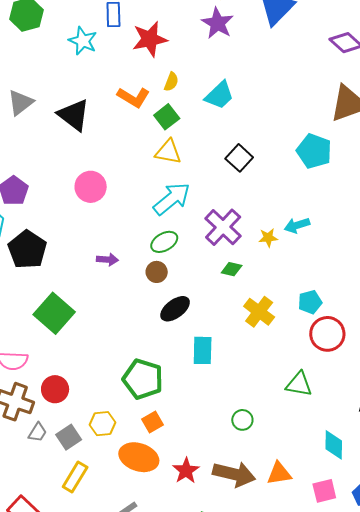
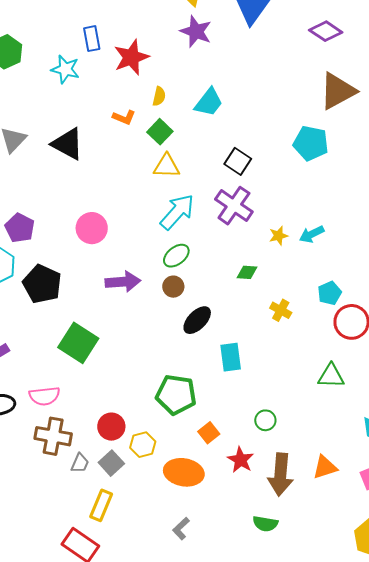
orange L-shape: (133, 97) -> (124, 117), size x0.7
pink circle: (91, 187) -> (92, 228), moved
cyan arrow: (297, 225) -> (312, 234), moved
purple cross: (223, 227) -> (234, 206), moved
purple arrow: (107, 260) -> (123, 282), size x1.6
yellow cross: (259, 312) -> (281, 310), size x0.7
red circle: (55, 389) -> (111, 427), moved
green circle: (242, 420) -> (265, 420), moved
orange square: (152, 422) -> (209, 433), moved
red star: (186, 471) -> (241, 460), moved
brown arrow: (234, 474) -> (280, 475), turned 90
yellow rectangle: (75, 477) -> (101, 505), moved

